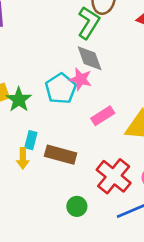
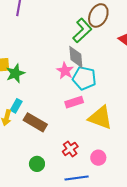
cyan pentagon: (61, 89) -> (84, 78), moved, turned 30
red cross: (114, 176) -> (70, 149), size x0.6

